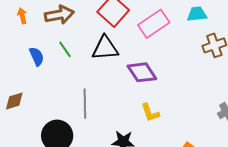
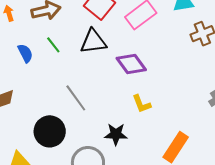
gray line: (85, 104) -> (76, 98), turned -32

